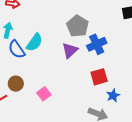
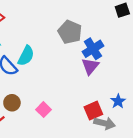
purple triangle: (70, 50) -> (90, 66), moved
red square: (99, 77) -> (93, 111), moved

